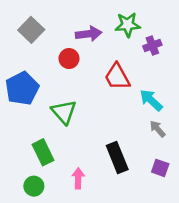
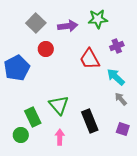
gray square: (31, 30) -> (36, 23), moved
purple cross: (152, 46) -> (117, 46), moved
red circle: (69, 59) -> (46, 49), moved
green triangle: (64, 112) -> (59, 105), moved
green circle: (34, 186) -> (21, 135), moved

